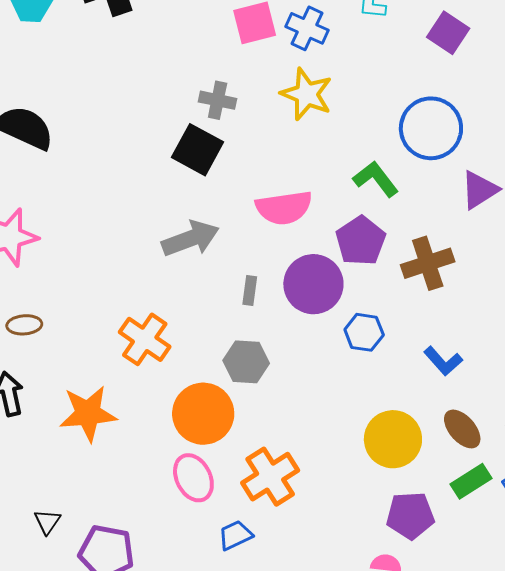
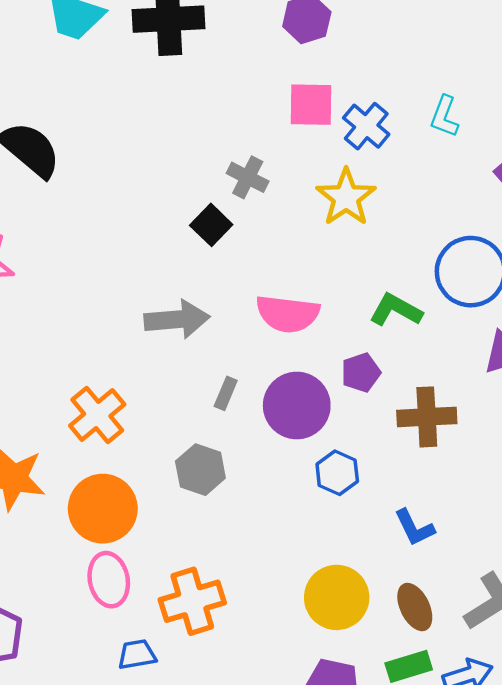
black square: (198, 150) -> (211, 225), size x0.7
green L-shape: (376, 179) -> (396, 310), turned -39
purple pentagon: (361, 241) -> (361, 373), size x0.7
orange circle: (203, 414) -> (103, 509), moved

